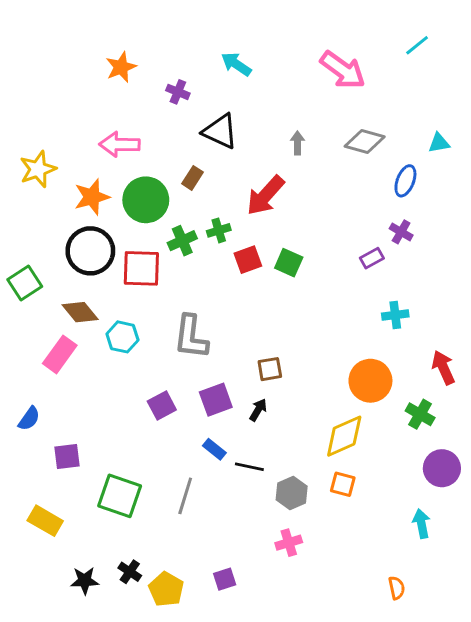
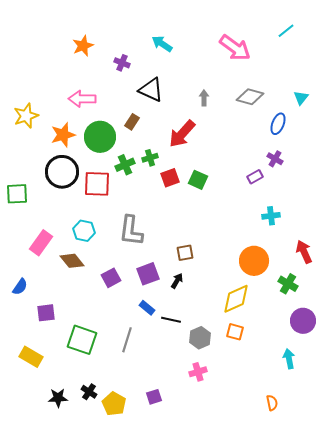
cyan triangle: (439, 143) -> (301, 98), turned -42
green square: (25, 283) -> (17, 194), turned 30
brown diamond: (80, 312) -> (72, 261), moved

